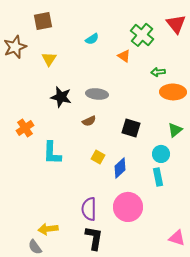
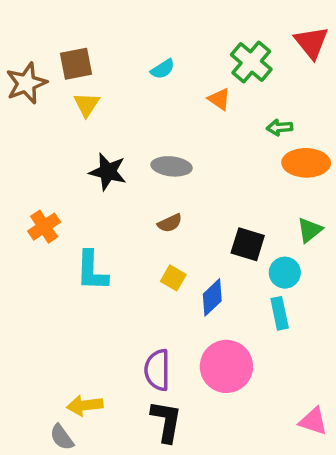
brown square: (43, 21) -> (76, 64), moved
brown semicircle: (89, 121) -> (170, 223), moved
black square: (131, 128) -> (248, 244), moved

